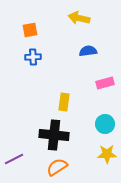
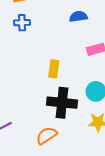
black cross: (54, 135) -> (62, 103), moved

